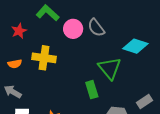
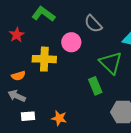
pink circle: (73, 29) -> (71, 42), moved
orange semicircle: (15, 64) -> (18, 76), moved

